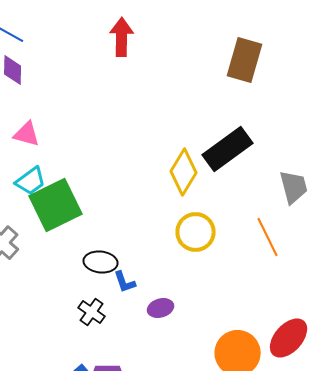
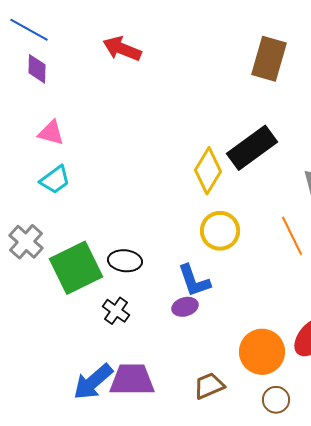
red arrow: (122, 37) -> (122, 49), moved, turned -69
green square: (56, 205) -> (76, 268), moved
blue L-shape: (125, 282) -> (194, 281), moved, size x1.5

